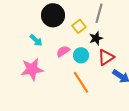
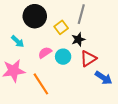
orange line: (81, 82) -> (41, 84), moved

